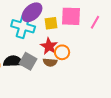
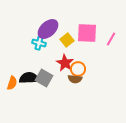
yellow square: (51, 23) -> (67, 40), turned -32
cyan cross: (23, 26) -> (39, 43), size x0.6
brown semicircle: (50, 62) -> (75, 79), moved

